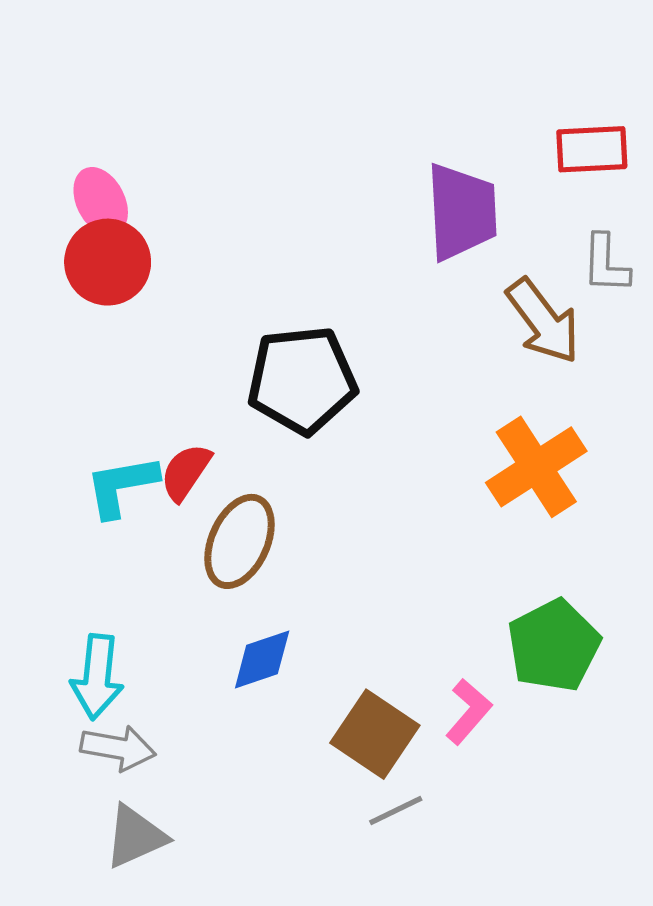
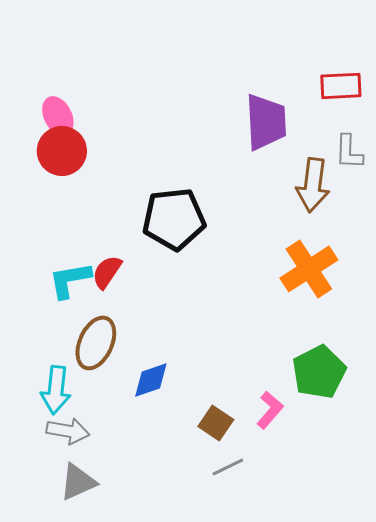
brown arrow: (543, 321) -> (313, 185), turned 44
brown ellipse: (239, 541) -> (96, 343), moved
brown square: (375, 734) -> (216, 423), size x0.7

